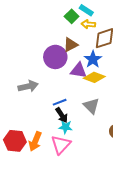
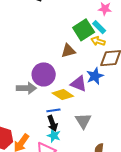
green square: (72, 16) -> (84, 30), size x1.5
brown triangle: (71, 45) -> (68, 51), moved
purple circle: (55, 57) -> (44, 74), moved
yellow diamond: (94, 77) -> (63, 95), moved

